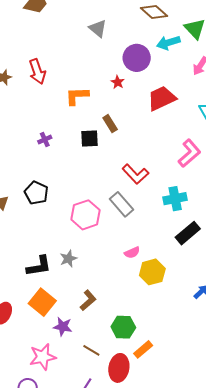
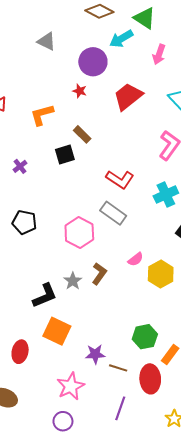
brown L-shape: (88, 300) -> (99, 274), moved
purple star: (63, 327) -> (95, 354), moved

